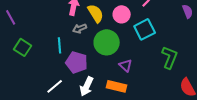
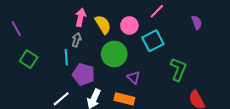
gray arrow: (80, 28) -> (76, 40), moved, turned 128

